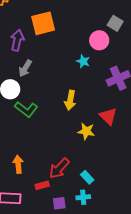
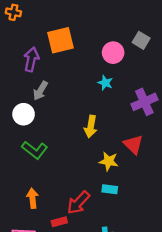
pink circle: (99, 40) -> (113, 53), moved
green L-shape: (26, 109) -> (35, 150), moved
cyan rectangle: (87, 177) -> (110, 189), moved, turned -40

